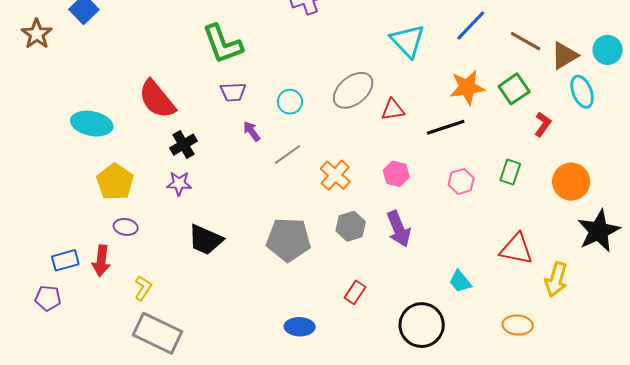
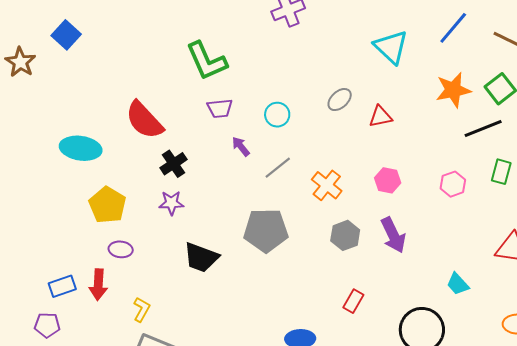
gray ellipse: (353, 90) -> (340, 100), size x0.6
black line: (446, 127) -> (483, 129), moved
gray pentagon: (289, 240) -> (266, 230), moved

